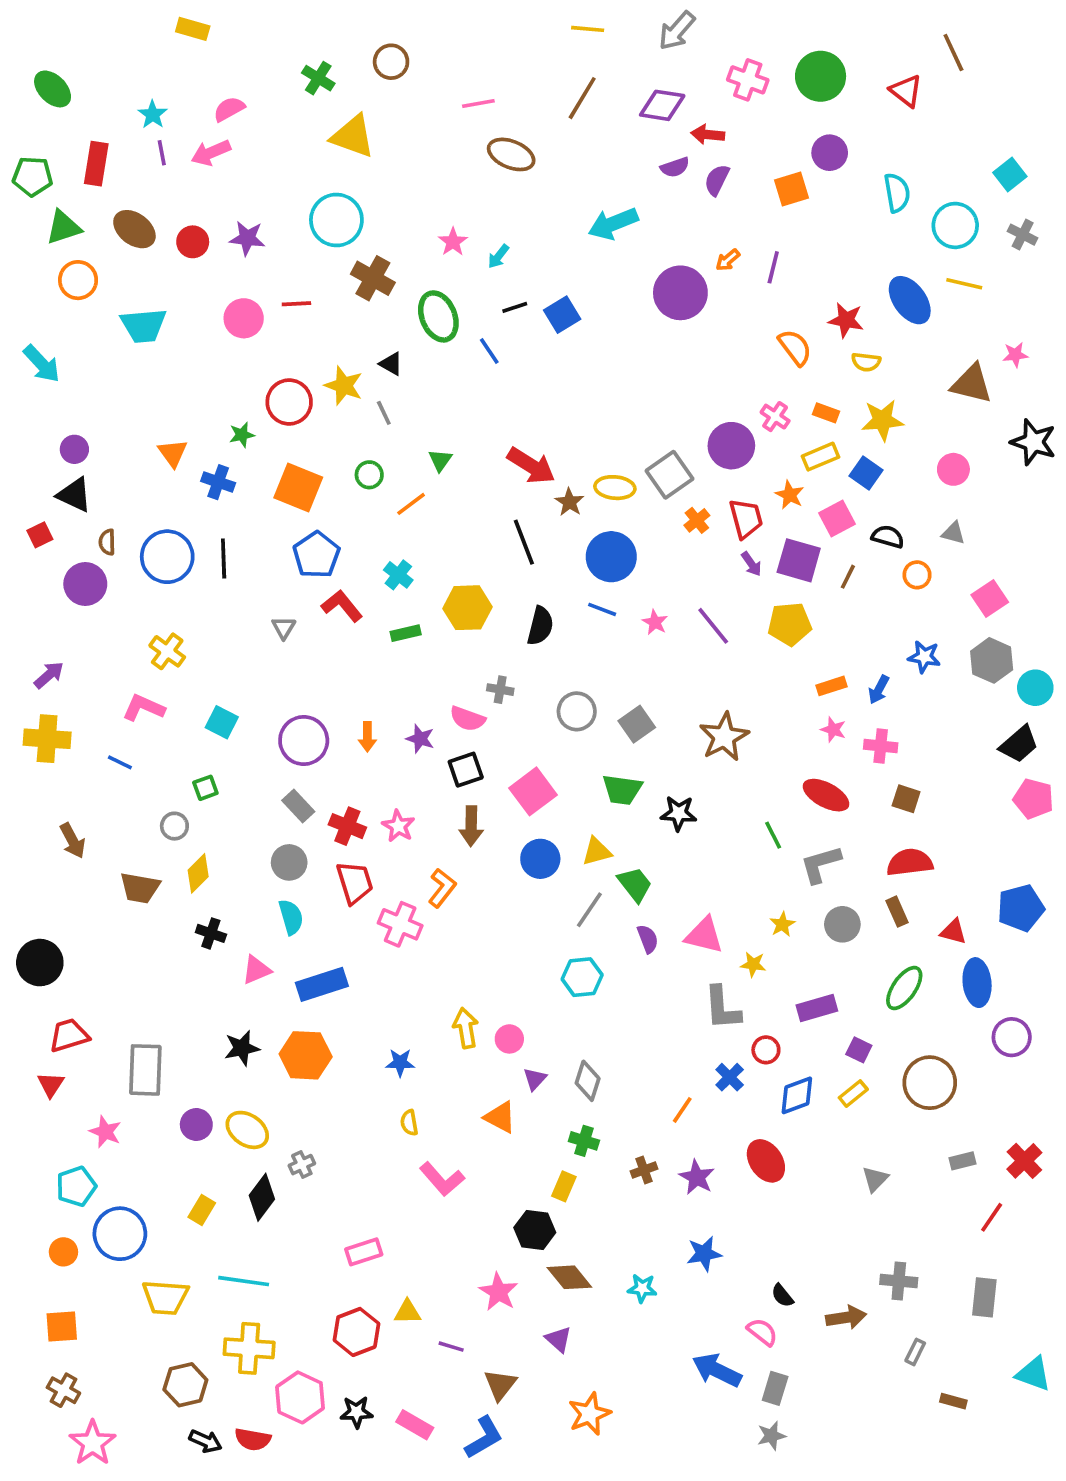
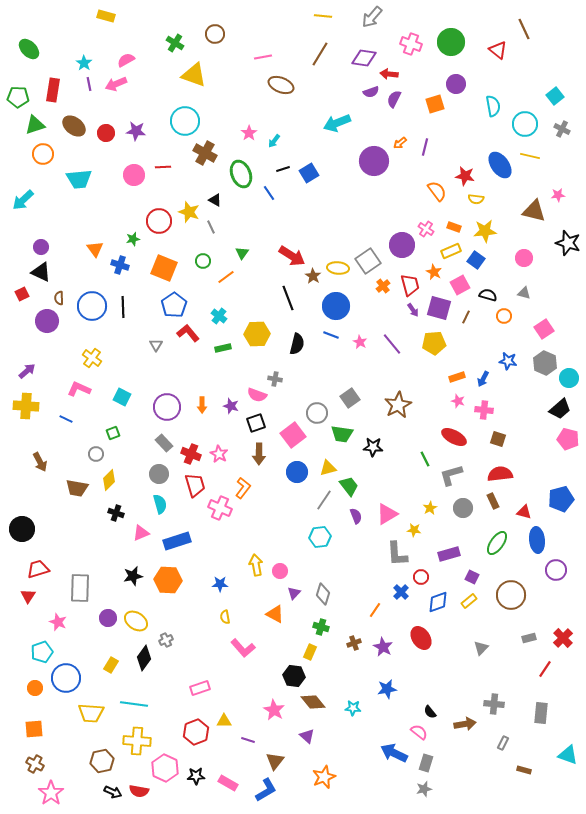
cyan arrow: (42, 364) -> (23, 200), turned 90
gray circle: (577, 711) -> (317, 413), moved
pink triangle: (704, 935) -> (387, 514), turned -45

